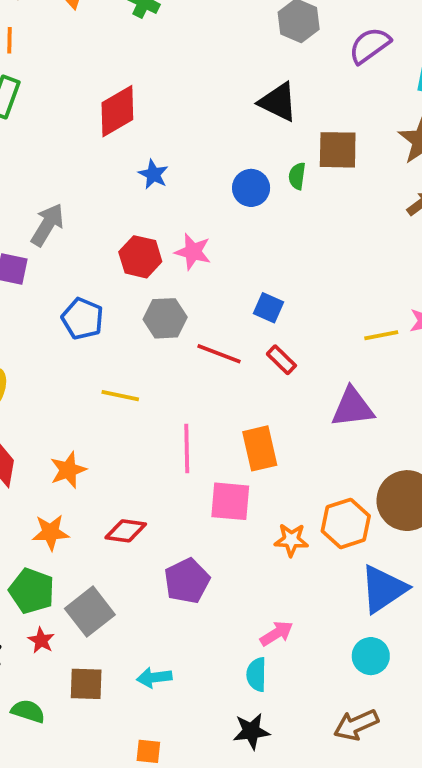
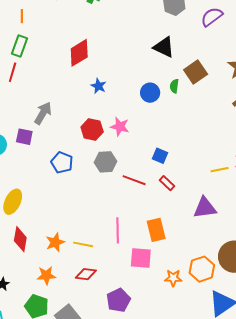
brown square: (338, 150) -> (196, 72), turned -35
yellow line: (120, 396) -> (83, 244), moved

